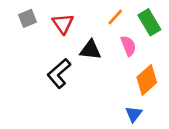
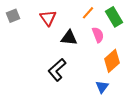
gray square: (27, 18) -> (13, 16), moved
black L-shape: (59, 73) -> (57, 70), moved

